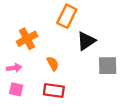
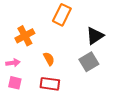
black triangle: (86, 41) -> (95, 36), moved
gray square: (108, 66) -> (89, 62), moved, turned -30

